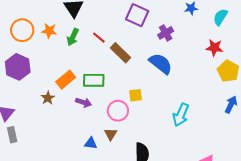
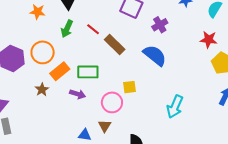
orange circle: (22, 30) -> (43, 52), moved
orange star: (49, 31) -> (37, 12), moved

